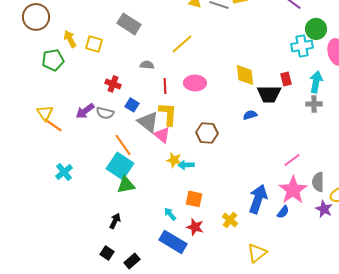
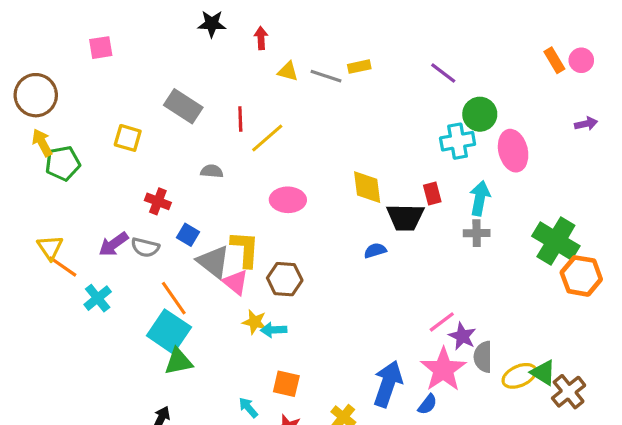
yellow arrow: (70, 39) -> (42, 143), moved
red line: (165, 86) -> (240, 119), moved
brown hexagon: (207, 133) -> (285, 279), moved
cyan cross: (64, 172) -> (98, 298), moved
purple star: (324, 209) -> (462, 336), moved

